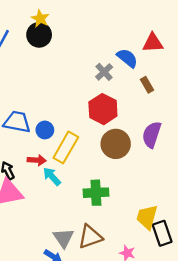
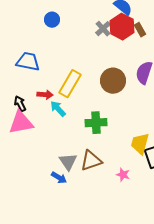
gray cross: (104, 72) -> (103, 29), moved
red hexagon: (103, 109) -> (122, 27), moved
blue circle: (45, 130) -> (52, 20), moved

